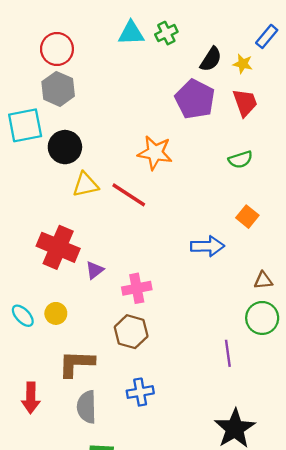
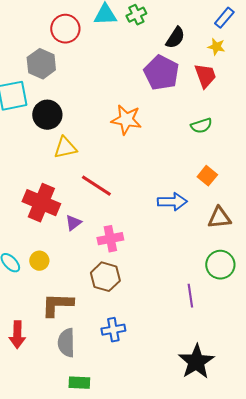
red circle: (57, 49) -> (65, 29), moved
yellow star: (243, 64) -> (216, 47), moved
red line: (129, 195) -> (96, 186), moved
brown triangle: (263, 280) -> (219, 218), moved, size x1.4

